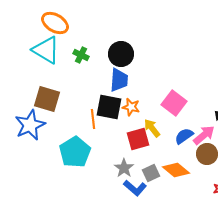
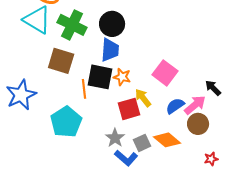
green cross: (81, 55) -> (72, 25), size x1.8
brown square: (47, 99) -> (61, 61), moved

